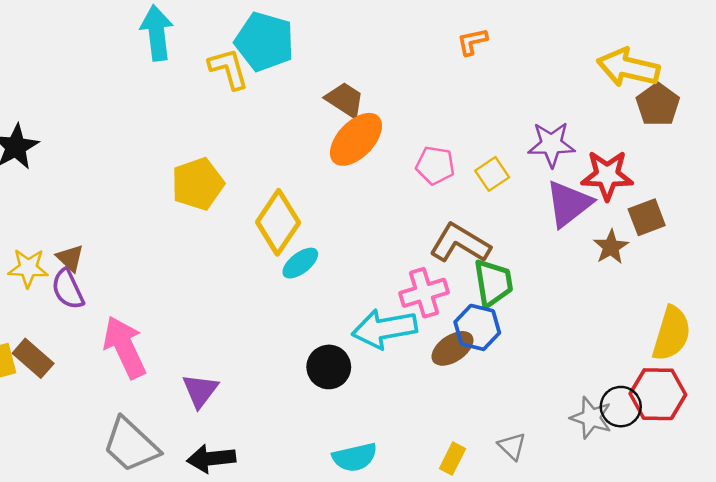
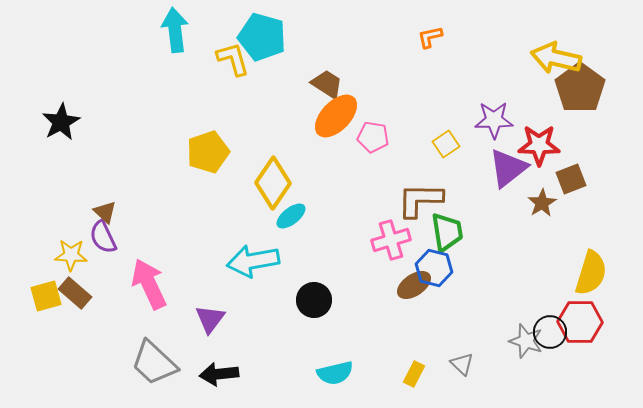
brown pentagon: (658, 105) -> (580, 88), size x1.4
pink pentagon: (435, 165) -> (373, 137), moved
brown L-shape: (460, 243) -> (420, 200), turned -30
yellow star: (28, 268) -> (71, 255), moved
cyan arrow: (384, 329) -> (253, 261), moved

